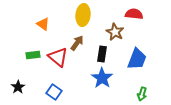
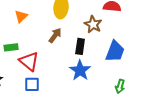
orange triangle: (43, 24) -> (21, 16), turned 40
red triangle: (58, 57) -> (29, 61), moved
blue square: (54, 92) -> (32, 84), turned -35

